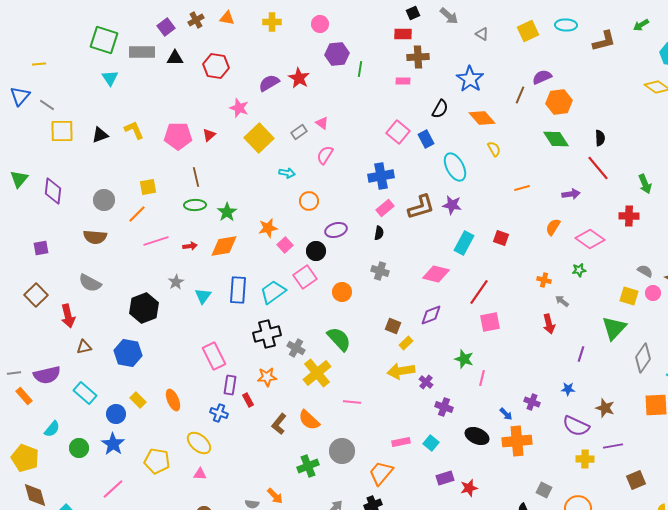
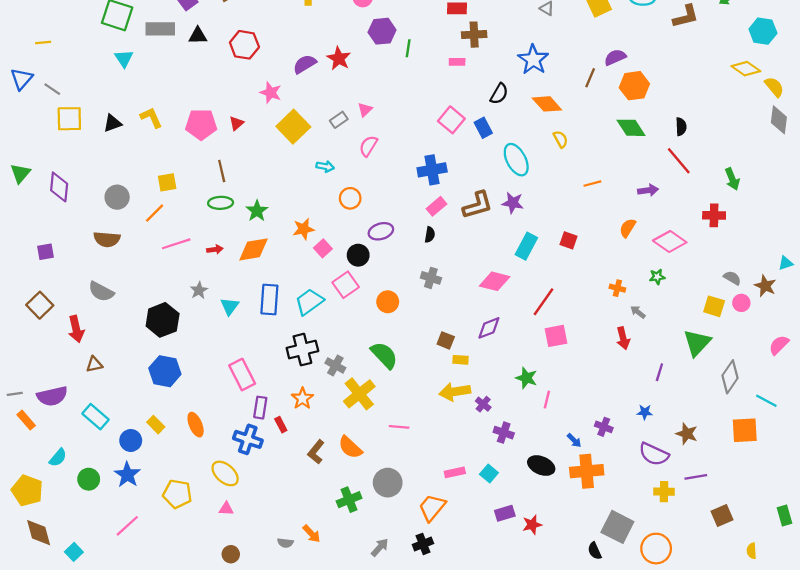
pink triangle: (322, 123) -> (365, 110), turned 40
yellow rectangle: (406, 343) -> (460, 360), turned 48
blue hexagon: (128, 353) -> (165, 371), moved
orange star: (267, 377) -> (302, 398), turned -30
blue cross: (219, 413) -> (248, 439), size x1.4
gray square: (544, 490) -> (617, 527), size x1.8

